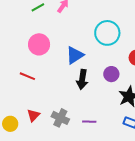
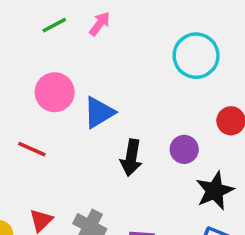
cyan circle: (107, 33) -> (196, 56), moved
blue triangle: (75, 55) -> (99, 113), moved

